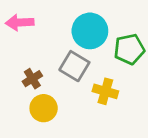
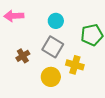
cyan circle: (90, 31) -> (56, 21), moved, size x0.6
yellow circle: (44, 108) -> (51, 77), moved

